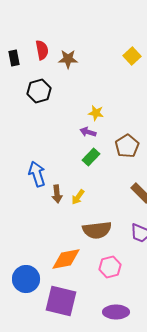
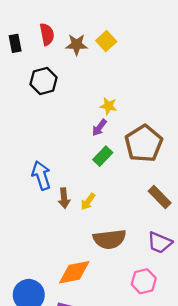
yellow square: (132, 56) -> (106, 41), moved
purple arrow: (88, 132) -> (99, 128), turned -70
brown pentagon: (127, 146) -> (144, 144), size x1.4
pink hexagon: (110, 267) -> (144, 281), moved

